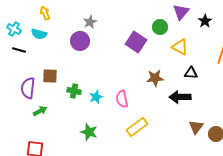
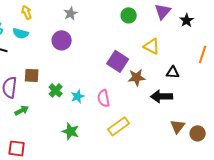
gray star: (90, 22) -> (71, 13), moved
green circle: (160, 27) -> (129, 15), moved
purple square: (136, 42) -> (118, 61), moved
yellow triangle: (180, 47) -> (152, 46), moved
green cross: (74, 91) -> (56, 90), turned 32

